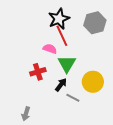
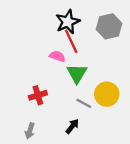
red cross: (38, 72) -> (38, 95), moved
black arrow: (61, 85) -> (72, 126), moved
gray line: (73, 98) -> (84, 103), moved

